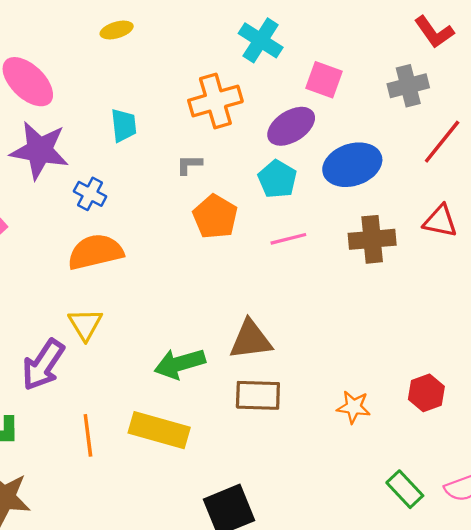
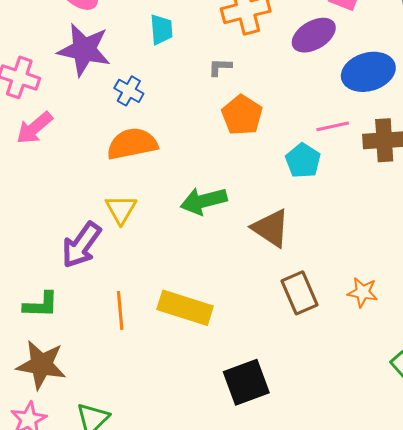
cyan pentagon: (277, 179) -> (303, 161), moved
pink line: (288, 239) -> (333, 126), moved
brown triangle: (251, 340) -> (271, 228), turned 39
green arrow: (180, 364) -> (204, 201), moved
brown rectangle: (258, 395) -> (300, 293), moved, turned 63

